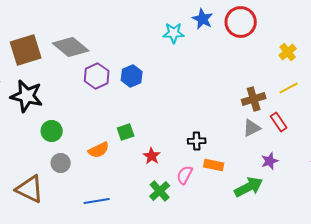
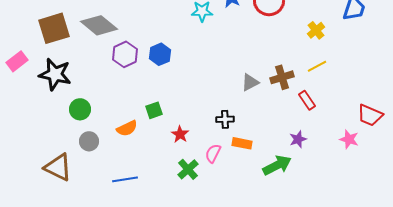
gray triangle: (252, 128) -> (250, 82), moved

